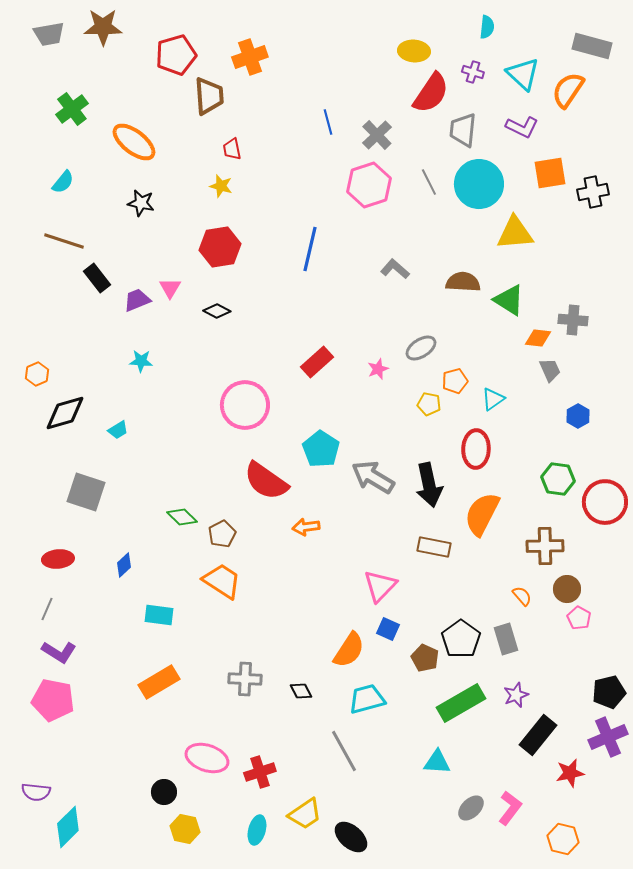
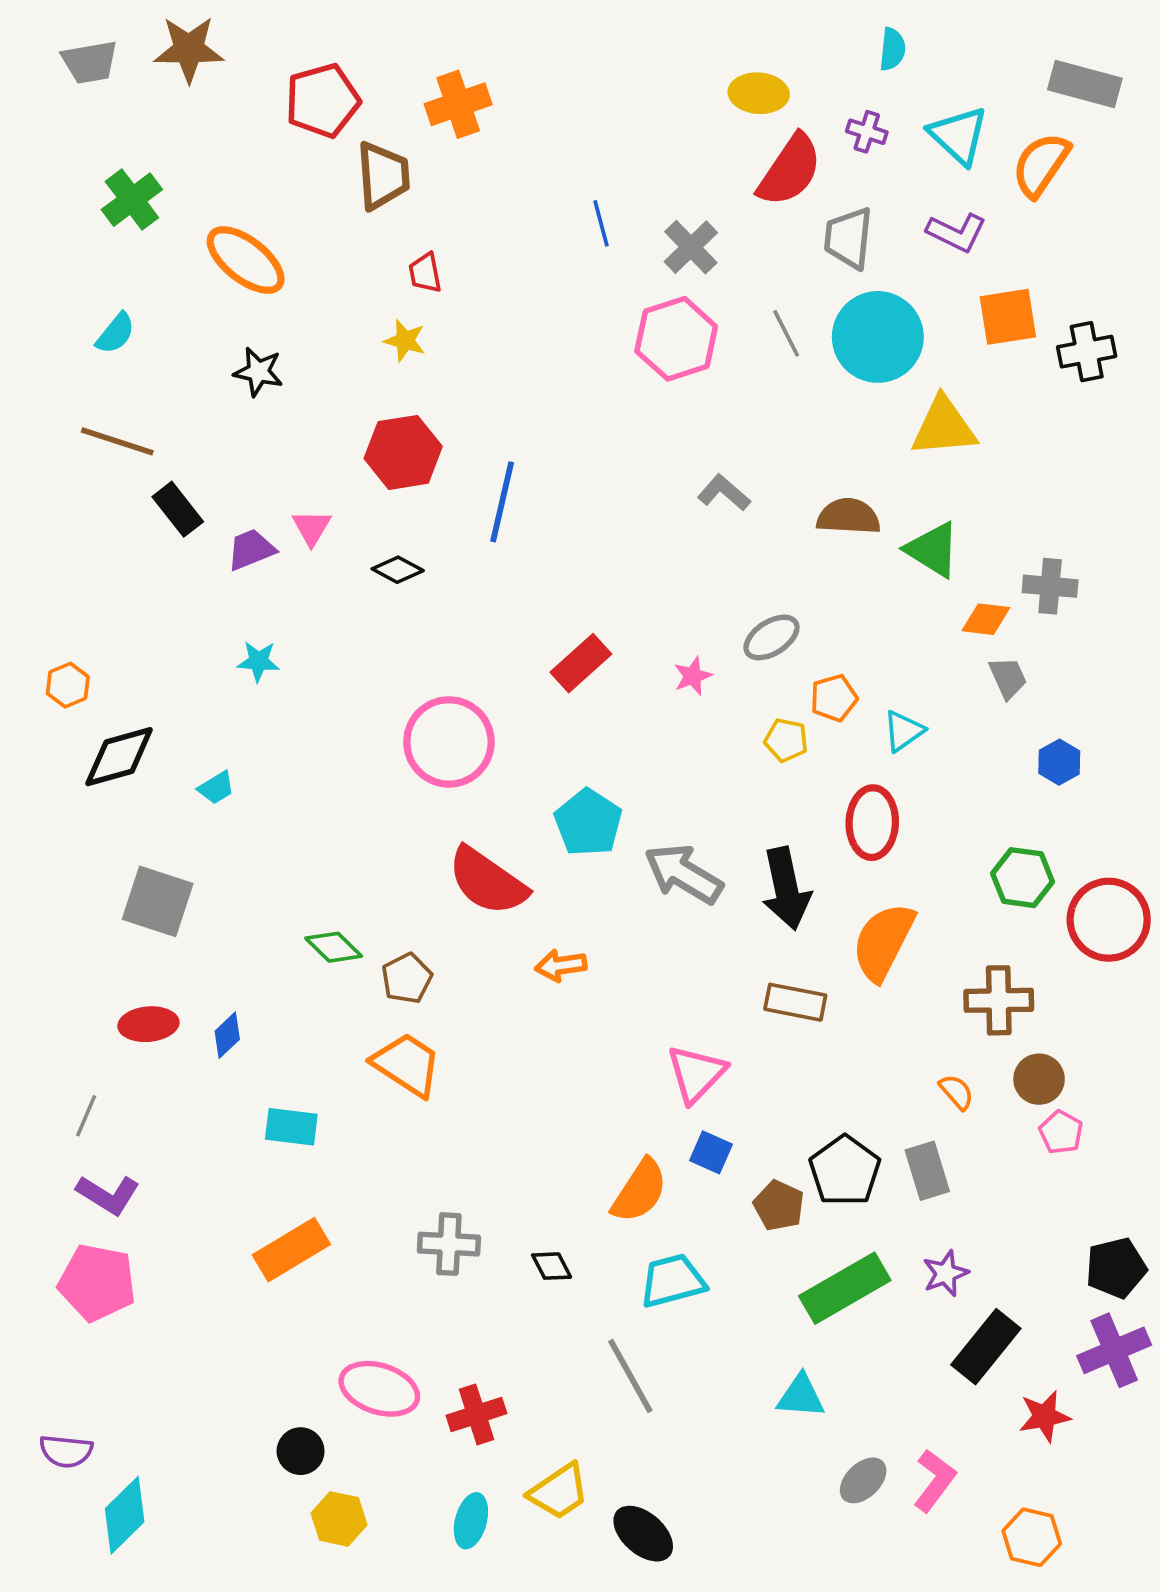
blue line: (310, 249) -> (502, 502), moved
red ellipse: (58, 559) -> (148, 1024), moved

